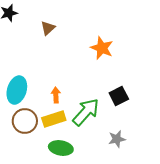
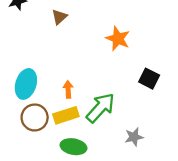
black square: (119, 96) -> (149, 79), moved, turned -36

